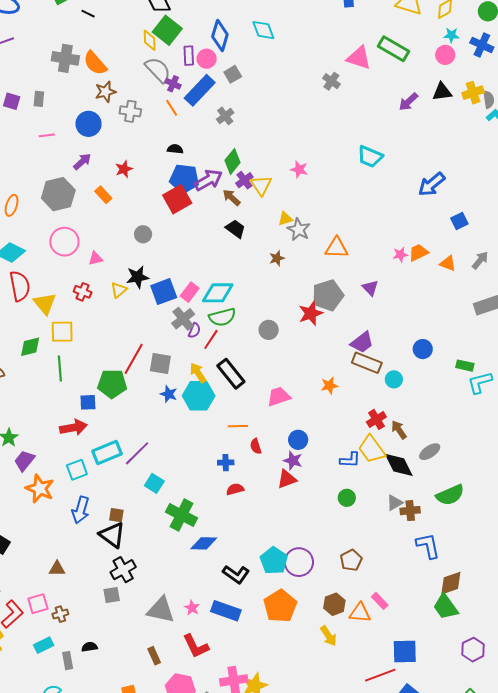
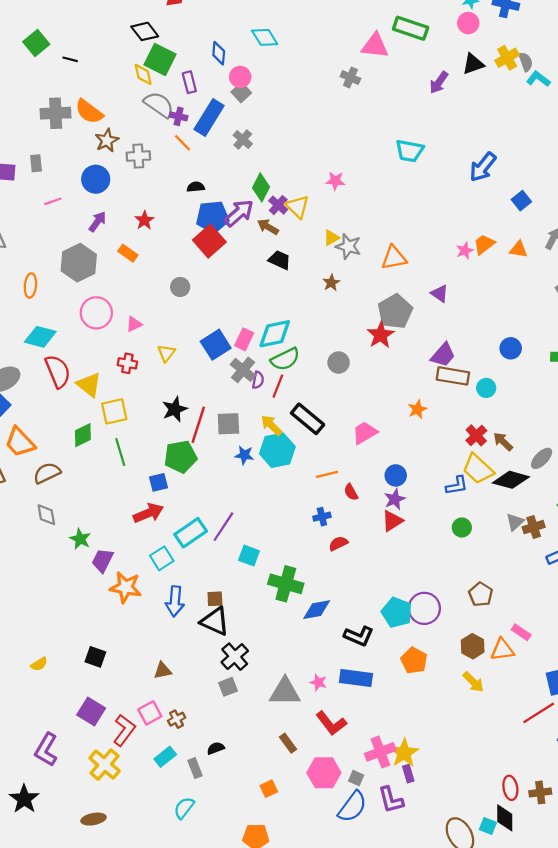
blue diamond: (220, 35) -> (219, 53), size x0.7
pink circle: (207, 59) -> (240, 77), moved
black star: (138, 277) -> (175, 409), moved
purple star: (293, 461) -> (395, 499), turned -30
black diamond: (399, 465) -> (511, 480), turned -36
orange pentagon: (280, 606) -> (414, 660), size x0.7

